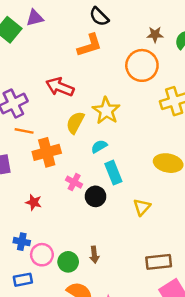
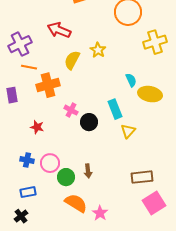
yellow star: (106, 111) -> (98, 50), size x0.7
cyan semicircle: (99, 146) -> (131, 80), moved, turned 96
cyan rectangle: (113, 173) -> (115, 109), moved
pink circle: (42, 255) -> (50, 163), moved

